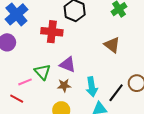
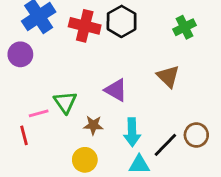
red cross: (52, 32) -> (85, 26), moved
purple triangle: (68, 65) -> (116, 90), moved
red line: (17, 99) -> (24, 135), turned 40

